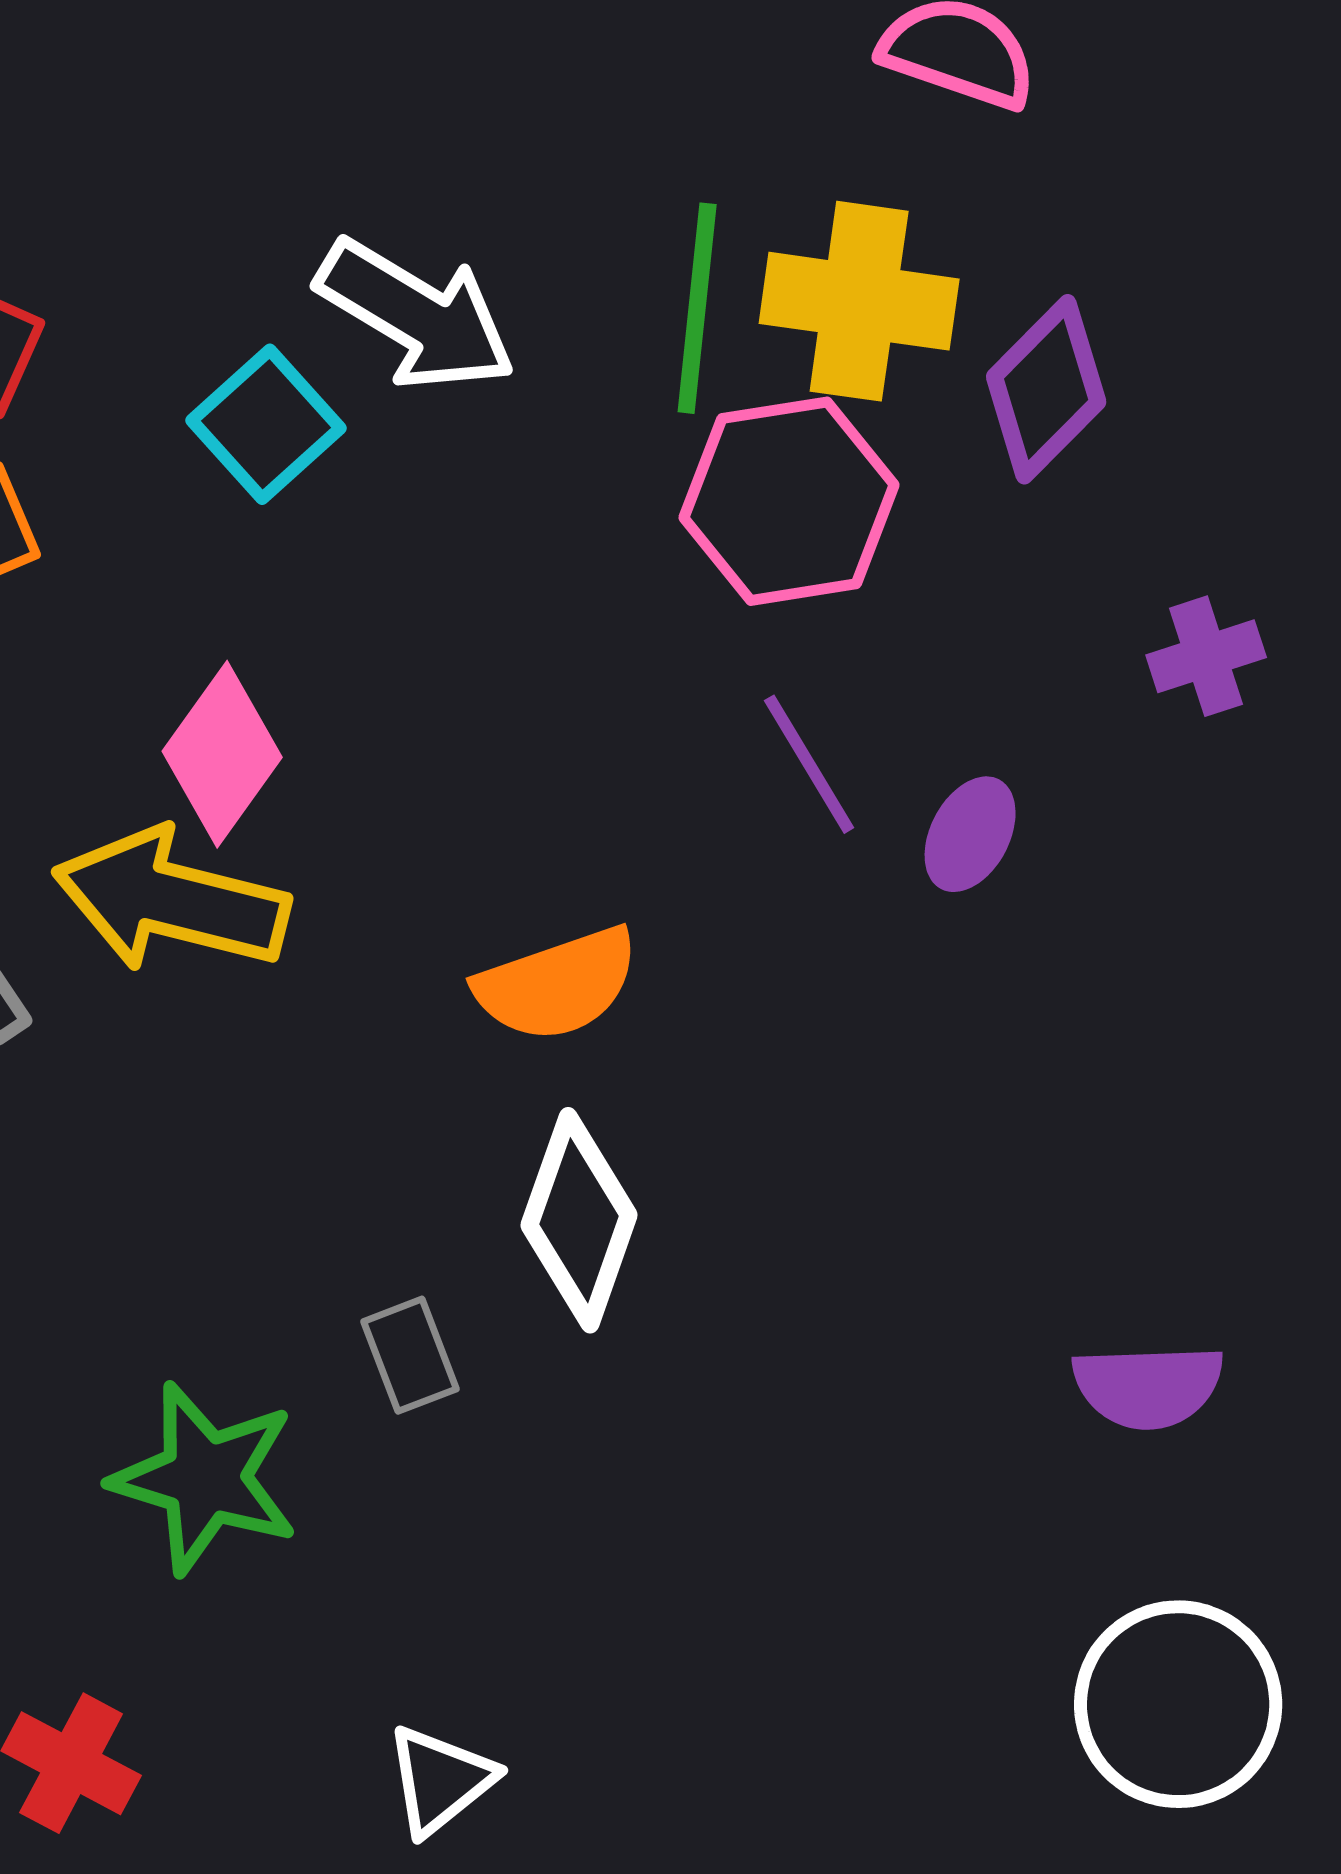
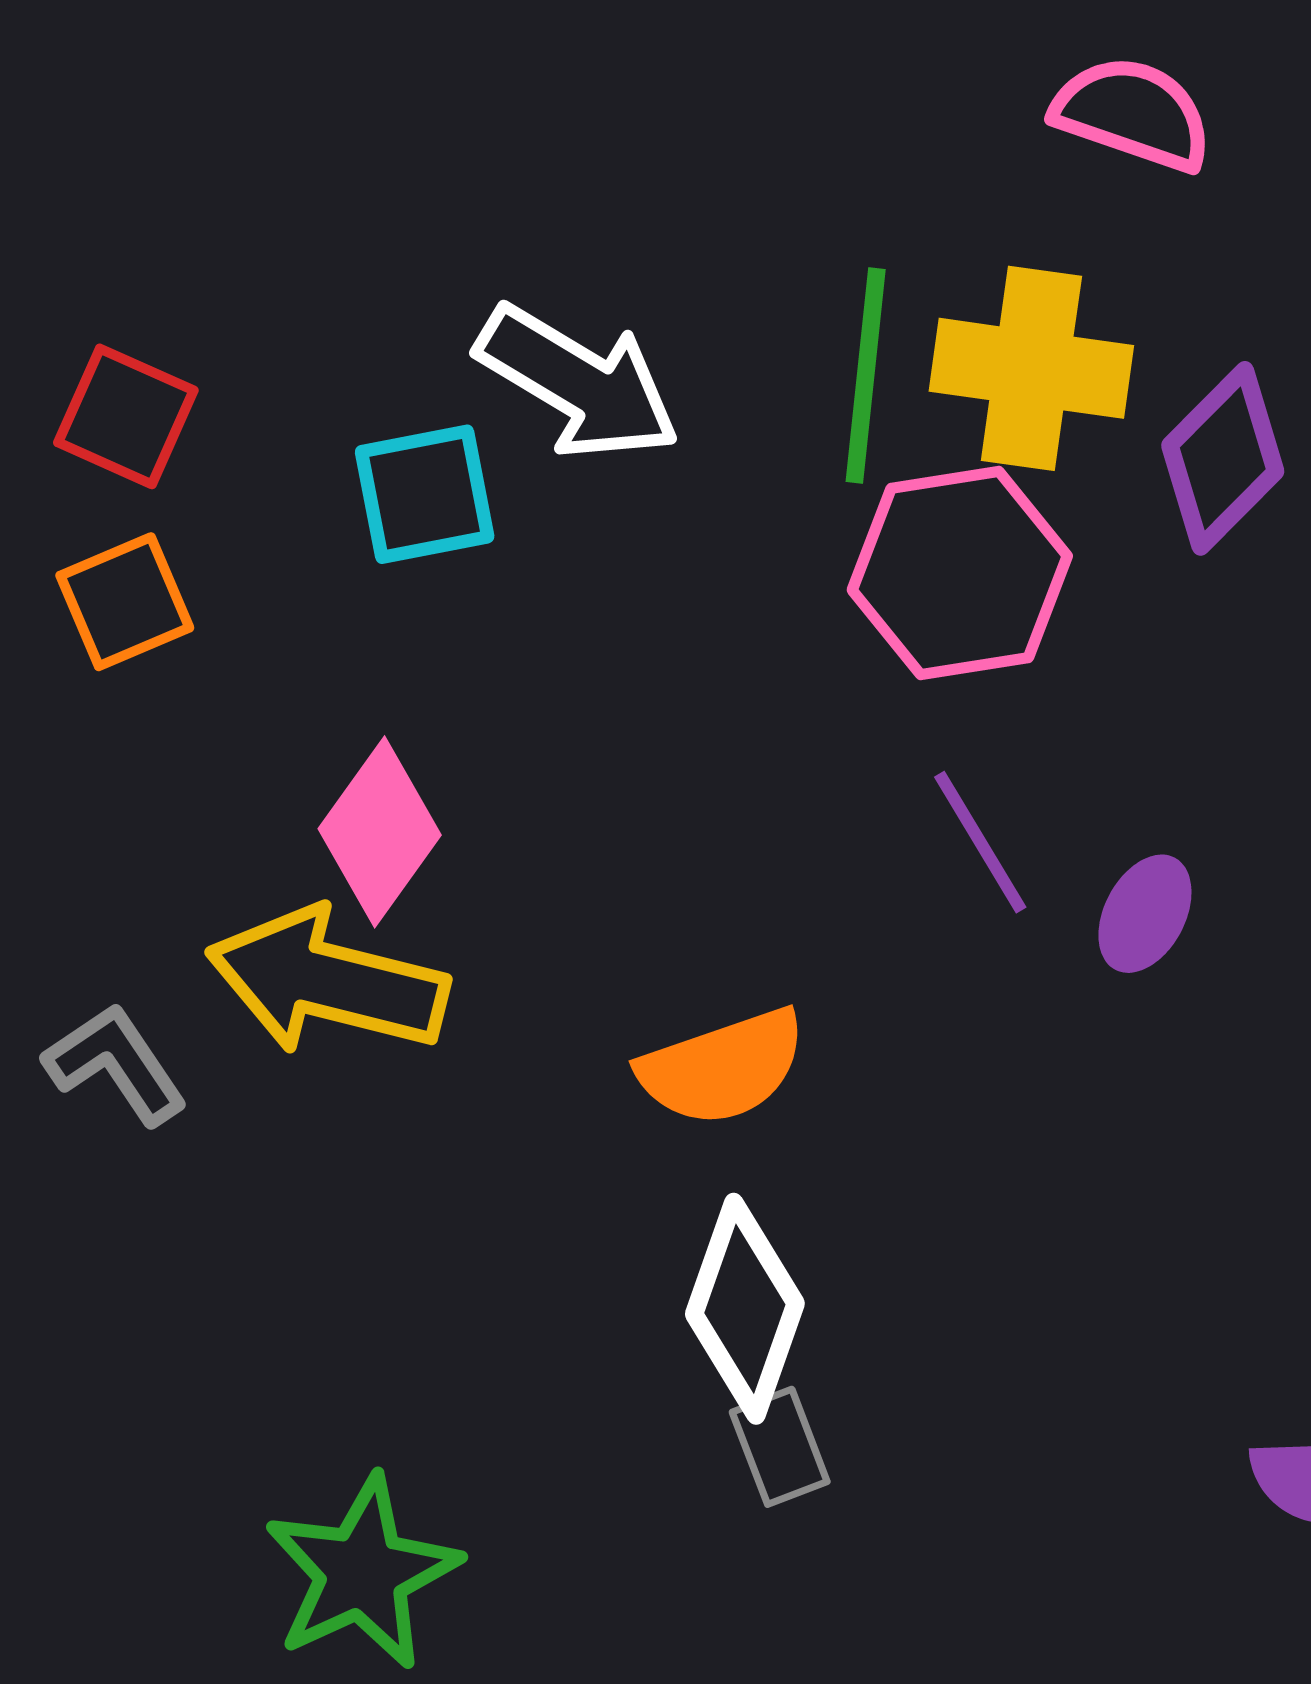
cyan square: (266, 424) -> (425, 494), turned 31
gray rectangle: (410, 1355) -> (780, 1447), moved
green star: (205, 1478) -> (362, 1573), turned 30

